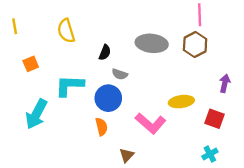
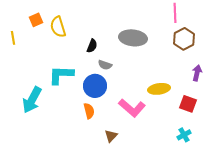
yellow line: (15, 26) -> (13, 38), moved
brown hexagon: (195, 45) -> (184, 39), moved
orange square: (31, 64) -> (36, 20), moved

